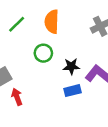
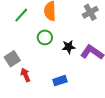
blue rectangle: (73, 91) -> (60, 81), moved

